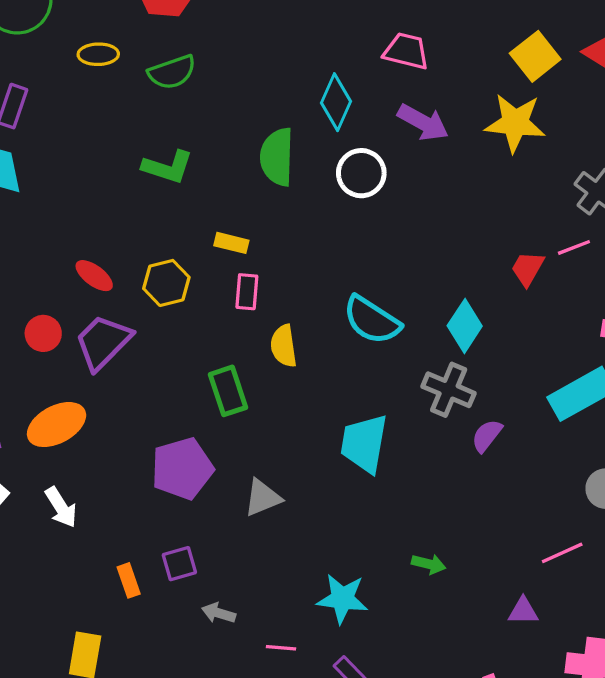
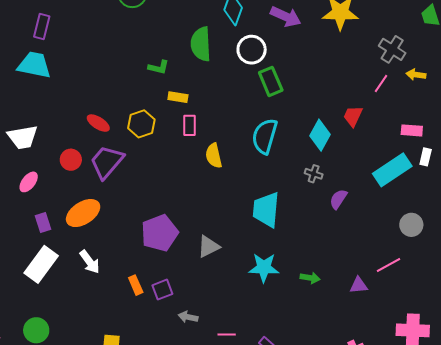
green L-shape: (168, 167) -> (159, 67), moved, size x0.7
pink line: (574, 247) -> (381, 83), turned -30
red trapezoid: (528, 268) -> (353, 116), moved
cyan semicircle: (372, 320) -> (265, 136), turned 78
gray cross: (449, 390) -> (314, 174), size x0.6
green rectangle: (228, 391) -> (271, 81), moved
orange rectangle: (129, 580) -> (136, 285), moved
cyan star: (342, 599) -> (264, 268), moved
purple triangle: (523, 611) -> (359, 285), moved

